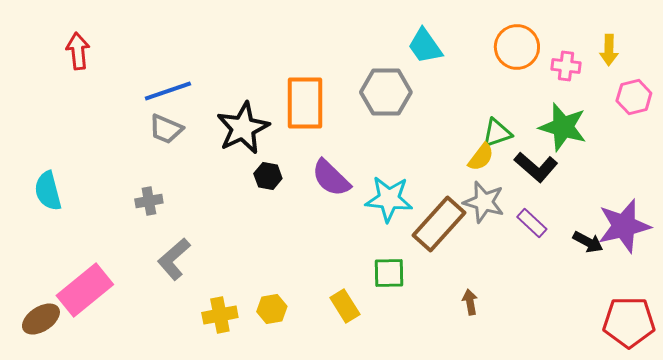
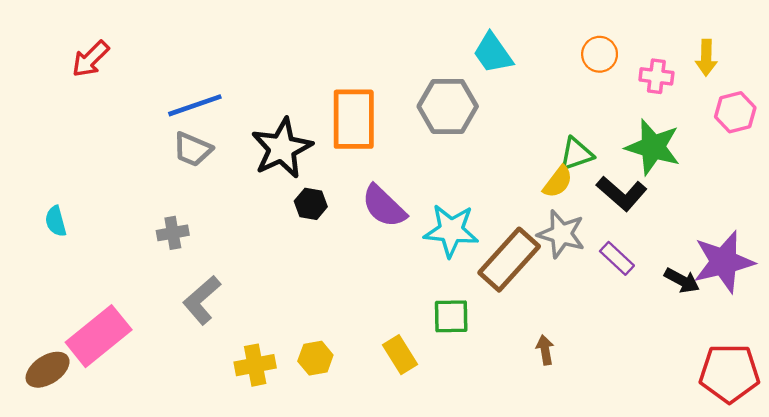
orange circle: (517, 47) -> (600, 54), size x0.7
red arrow: (78, 51) -> (90, 59), turned -129
cyan semicircle: (48, 191) -> (56, 221), size x0.7

